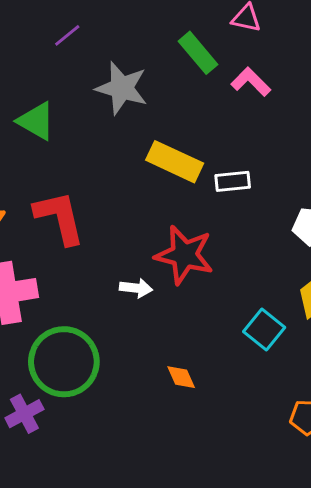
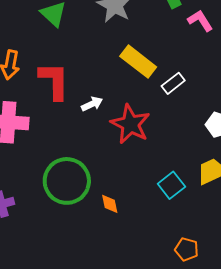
white rectangle: (233, 181) -> (173, 83), turned -45
white arrow: (136, 288) -> (92, 104), moved, turned -45
green circle: (64, 362) -> (67, 181), moved

